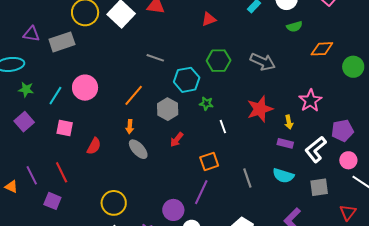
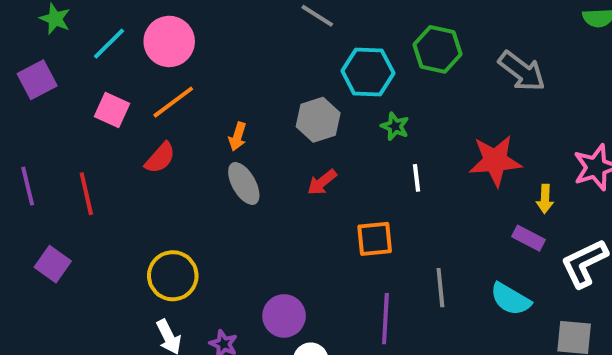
orange line: (134, 95) -> (173, 102), moved
purple line: (201, 192) -> (385, 319), moved, turned -35
purple square: (52, 201) -> (53, 264), moved

